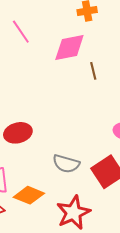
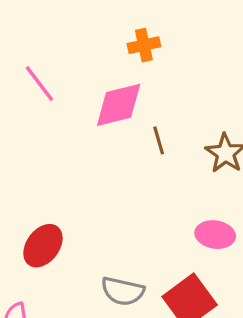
red ellipse: (18, 133) -> (43, 246), turned -36

